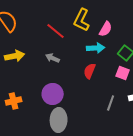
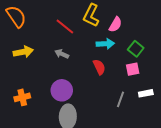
red semicircle: (90, 71) -> (99, 67), turned 133
pink square: (123, 73) -> (133, 69), turned -32

